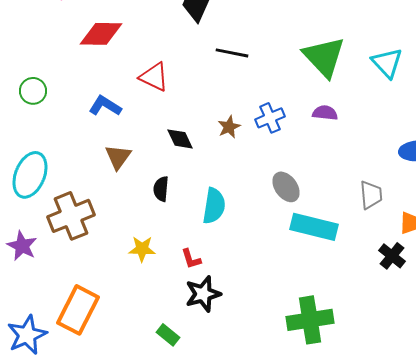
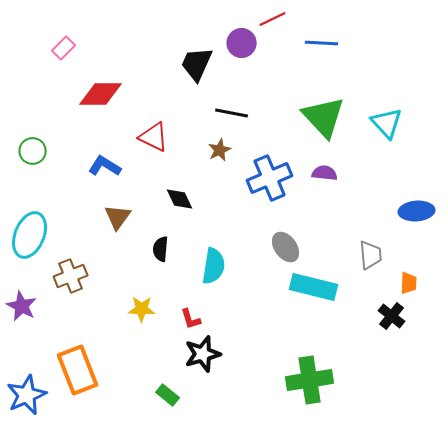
blue cross: (270, 118) -> (270, 178), size x1.5
brown star: (229, 127) -> (220, 150), moved
brown cross: (71, 216) -> (71, 276), size x0.7
orange rectangle: (78, 310) -> (78, 370), turned -48

